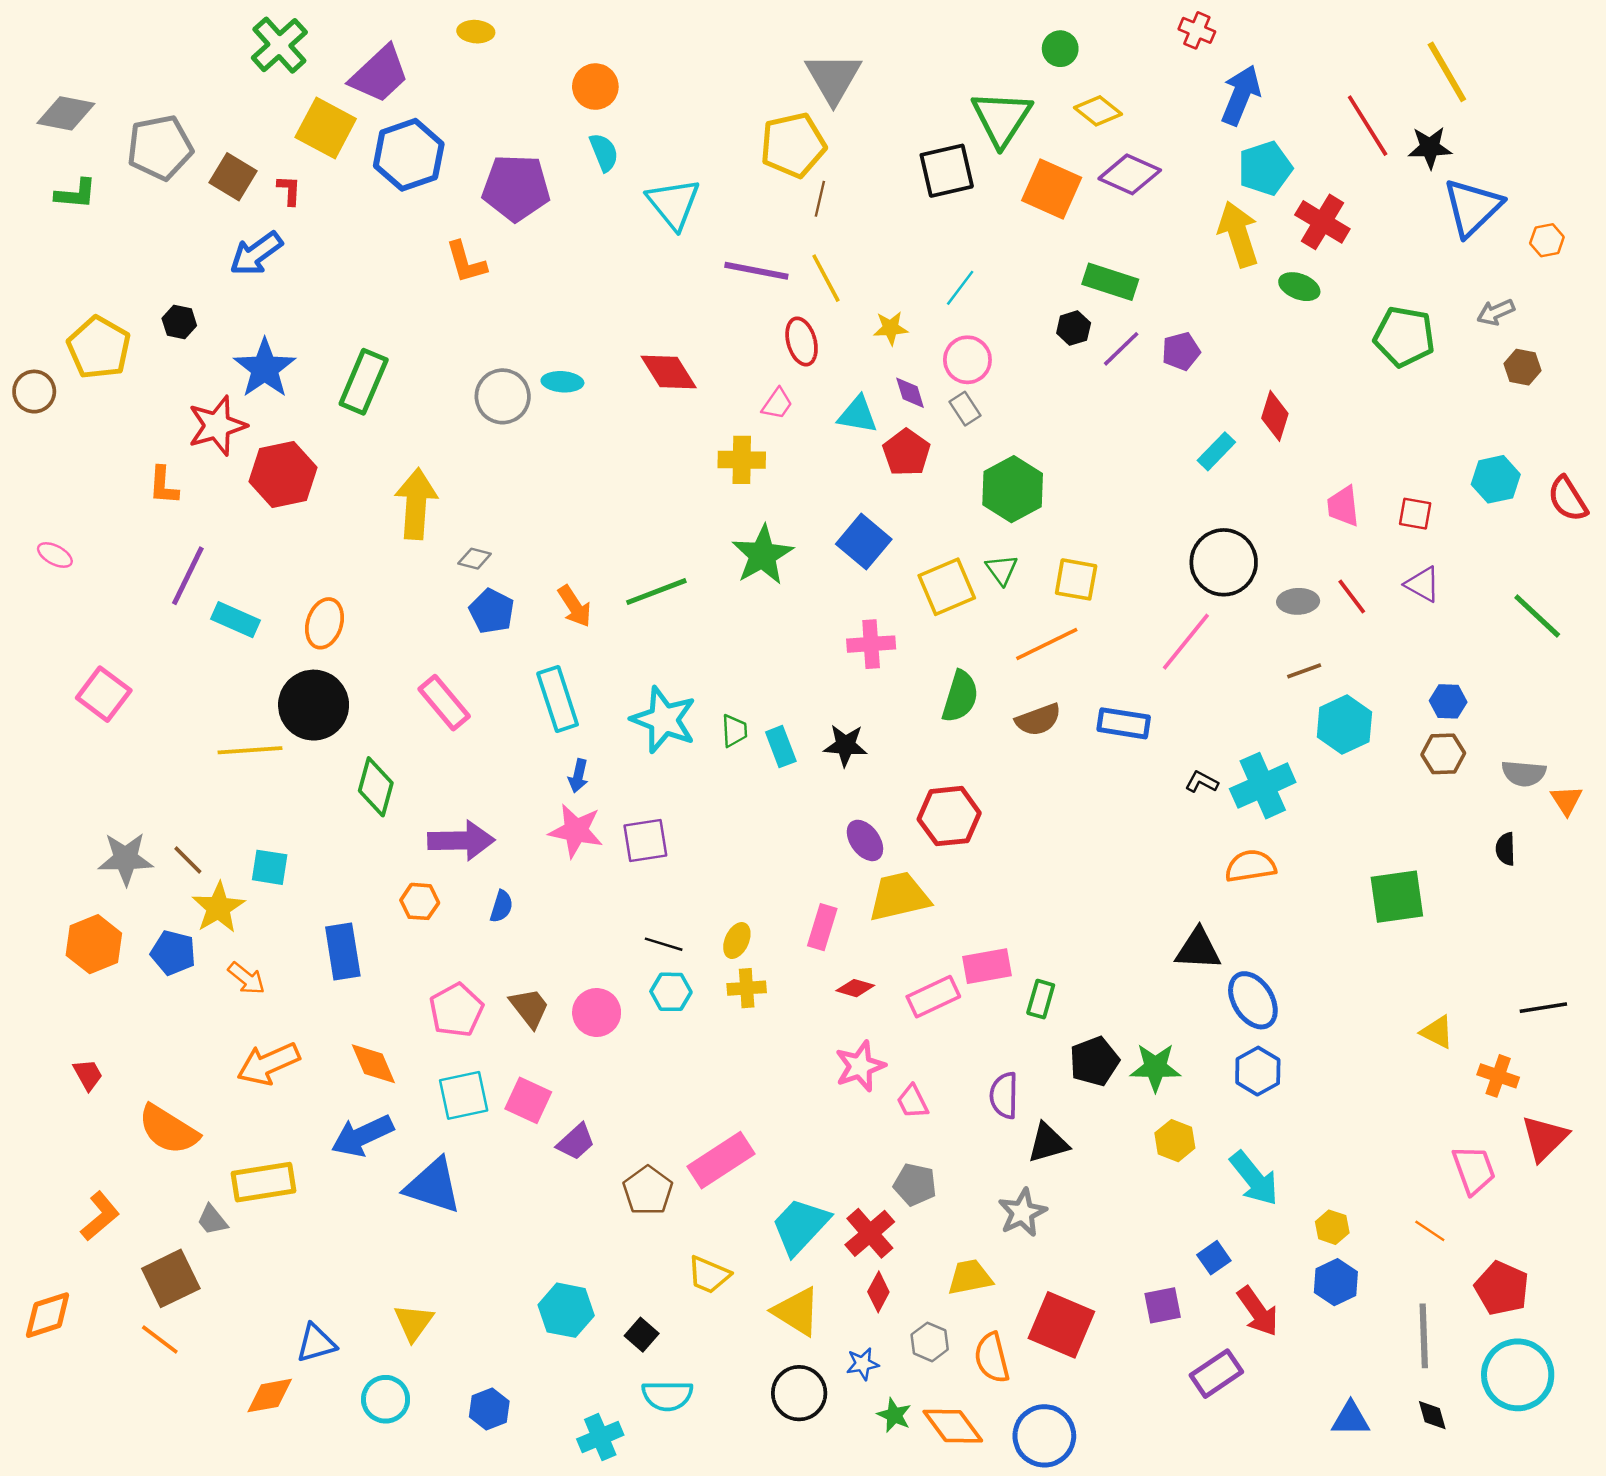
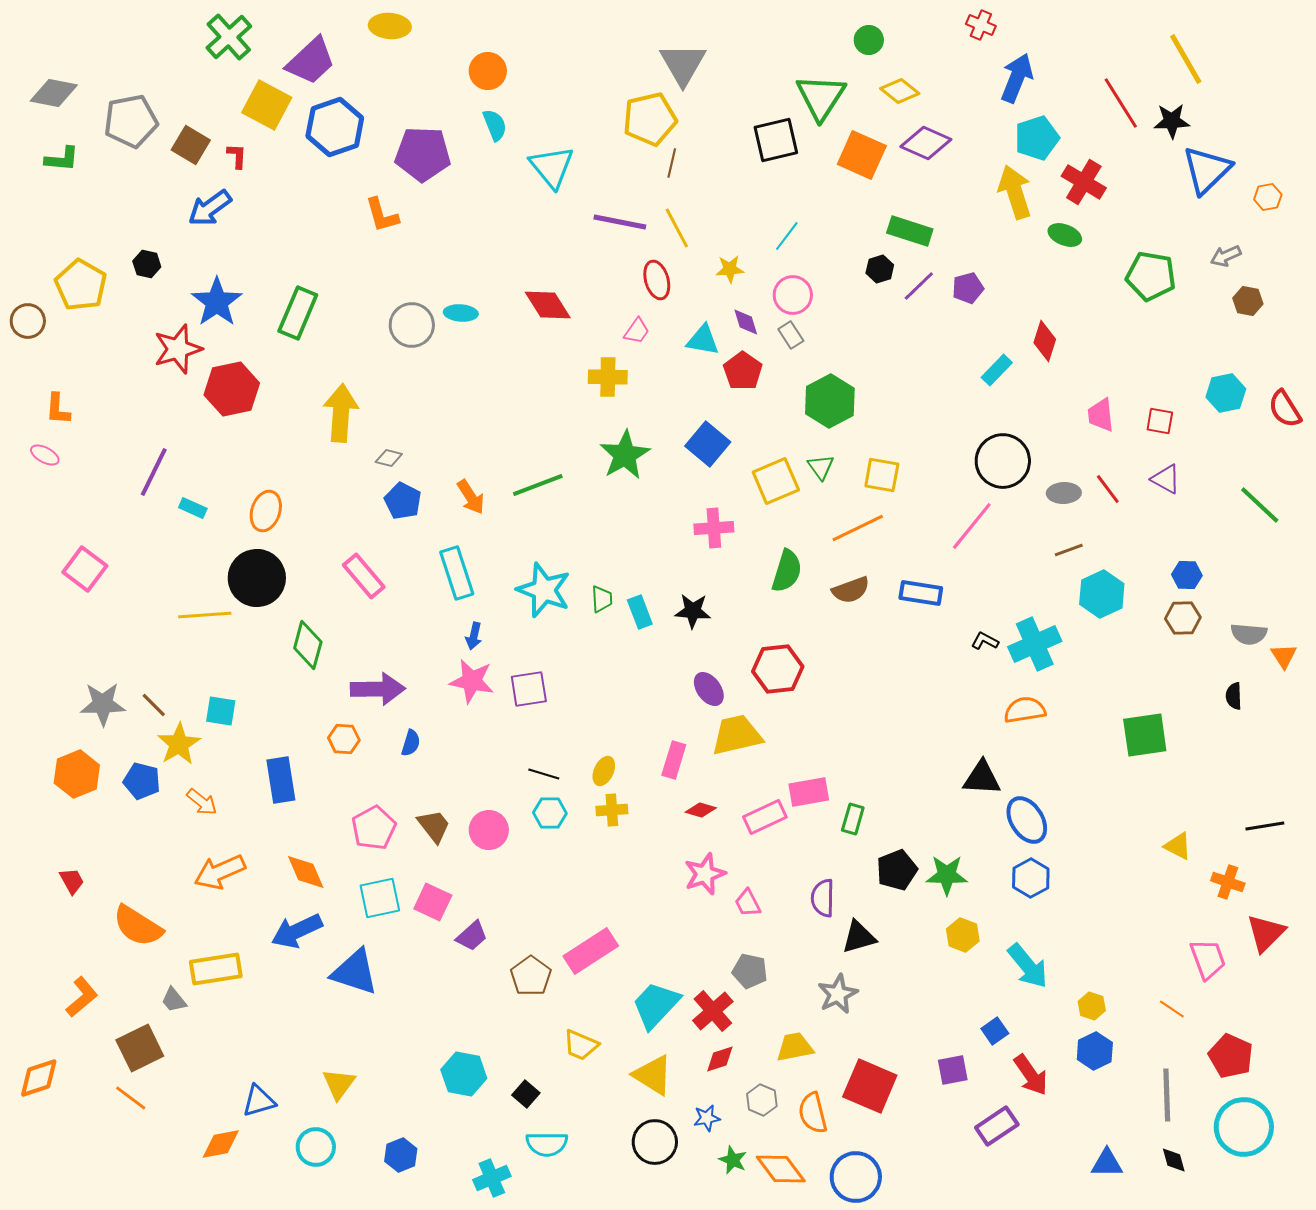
yellow ellipse: (476, 32) -> (390, 26), size x1.4
orange L-shape: (163, 485) -> (58, 409), moved
cyan rectangle: (235, 620) -> (193, 508), size x0.7
red diamond: (878, 1292) -> (720, 1059), turned 44

